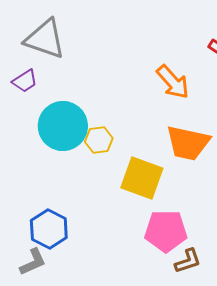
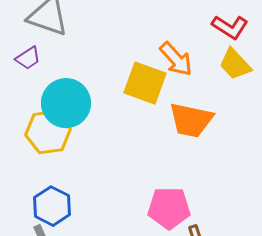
yellow hexagon: (99, 140) -> (48, 132), moved, size x1.6
yellow square: (142, 178) -> (145, 83), moved

